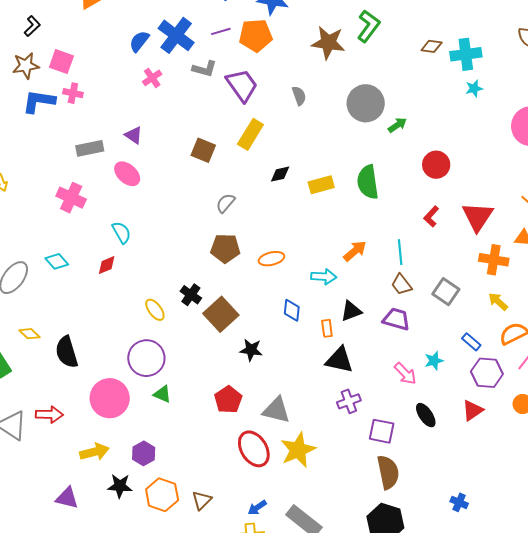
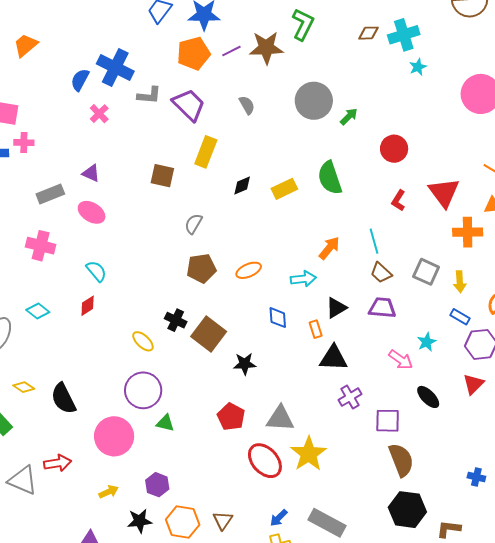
purple line: (221, 31) -> (231, 51), moved
yellow arrow: (498, 302) -> (460, 282), moved, turned -125
yellow arrow: (94, 452) -> (109, 492), size x0.7

